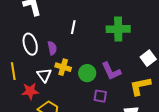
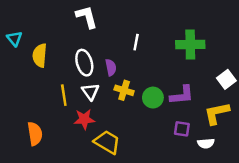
purple L-shape: (111, 71) -> (182, 95), turned -70
white triangle: (44, 75) -> (90, 92), moved
purple square: (100, 96) -> (182, 129), moved

